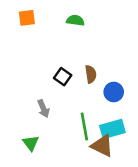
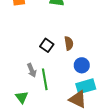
blue circle: (114, 92) -> (82, 65), moved
green line: (84, 126) -> (45, 79), moved

